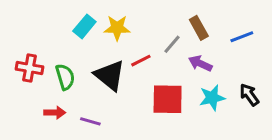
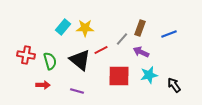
brown rectangle: (199, 28) -> (140, 28), turned 49
black arrow: (249, 95) -> (174, 85), moved
purple line: (90, 121) -> (77, 91), moved

